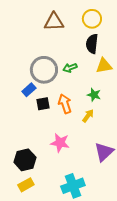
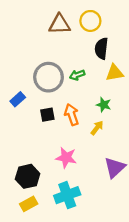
yellow circle: (92, 19) -> (90, 21), moved
blue rectangle: (29, 90) -> (18, 99), moved
cyan cross: (73, 186) -> (67, 195), moved

